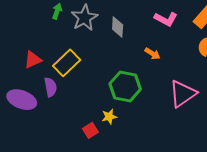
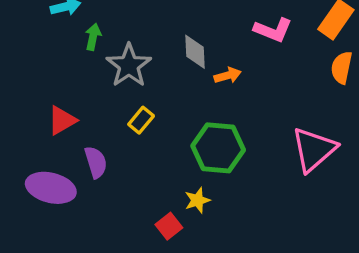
gray star: (84, 18) -> (129, 65), moved
orange arrow: (152, 54) -> (228, 75), moved, turned -42
yellow rectangle: (67, 63) -> (141, 120), moved, size x0.6

